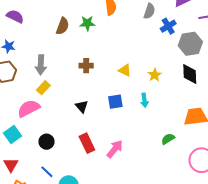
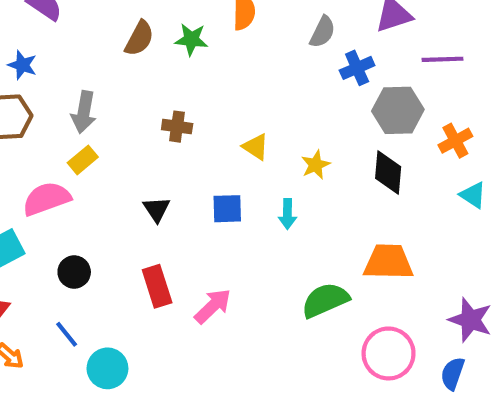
green semicircle: (168, 139) -> (325, 300), size x1.6

